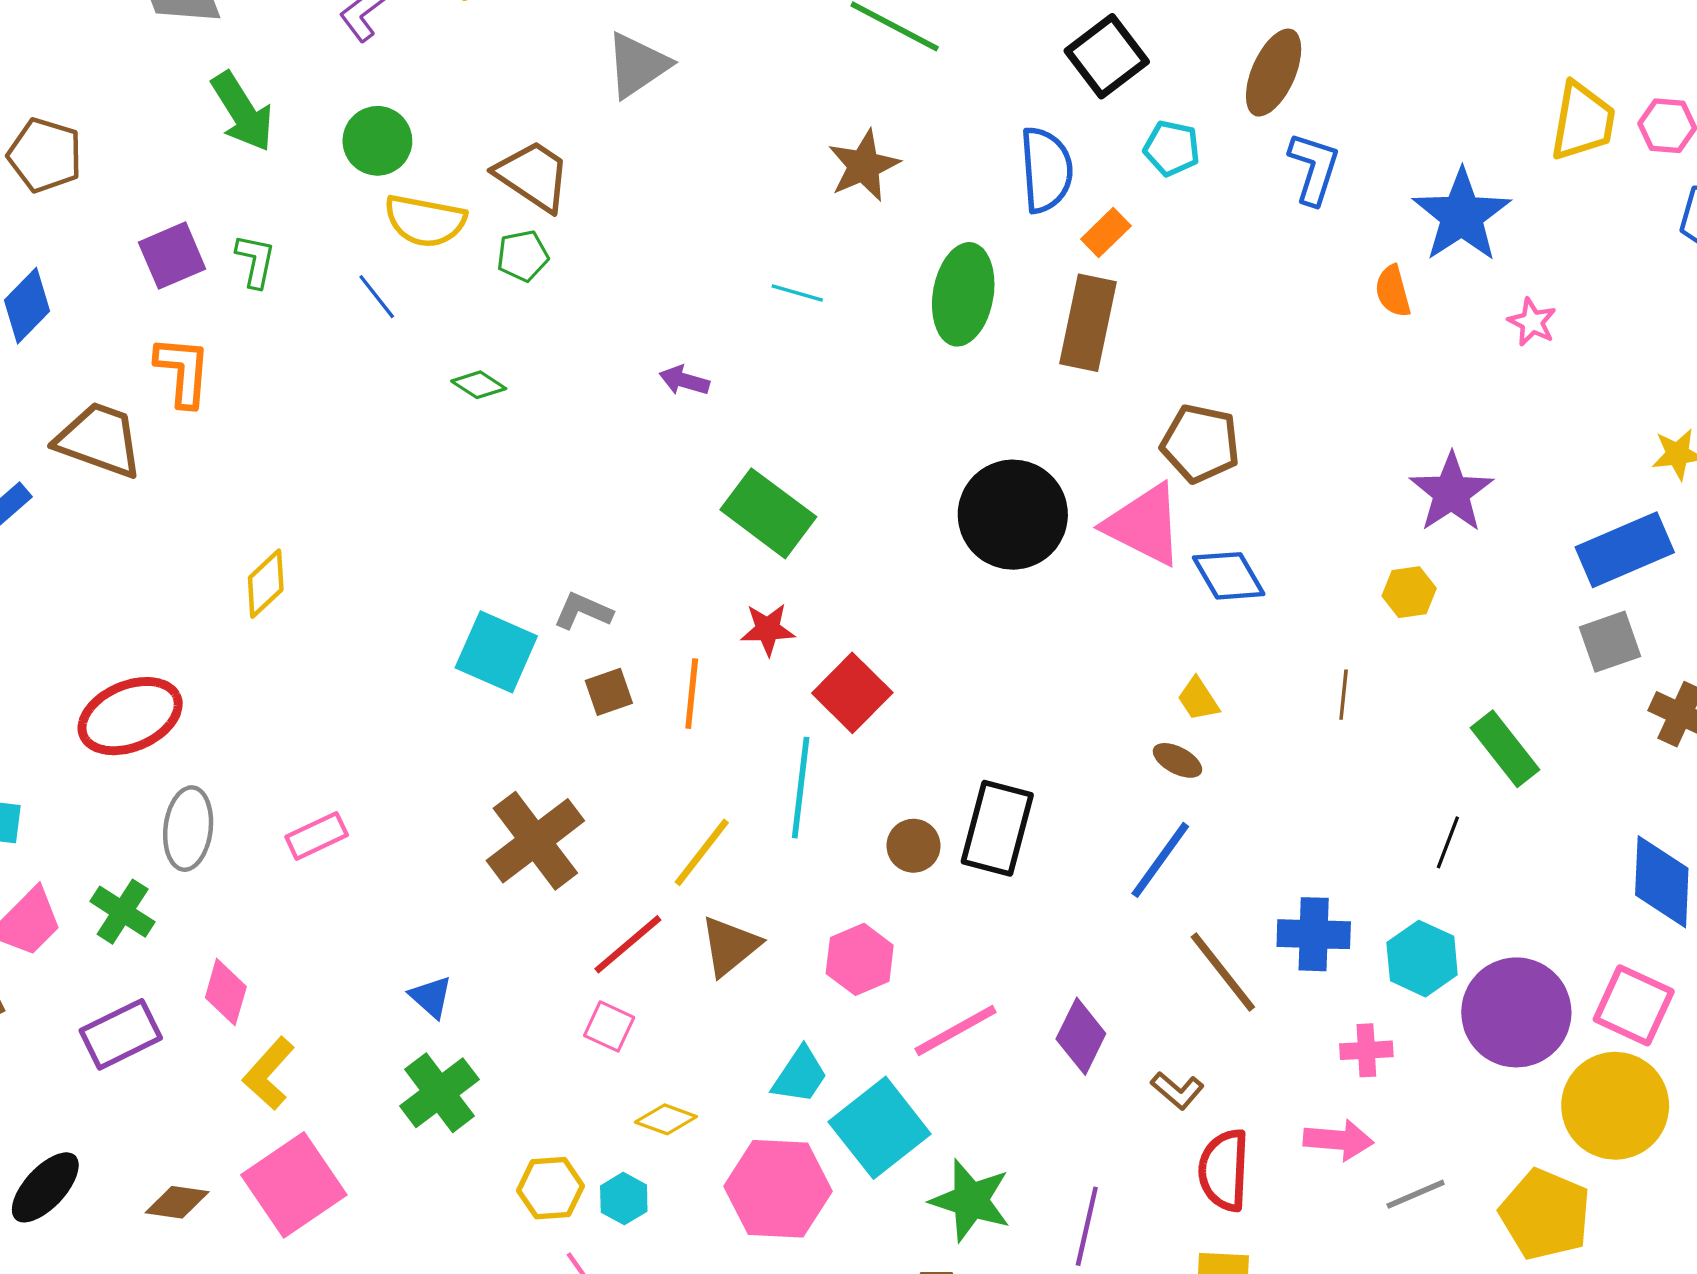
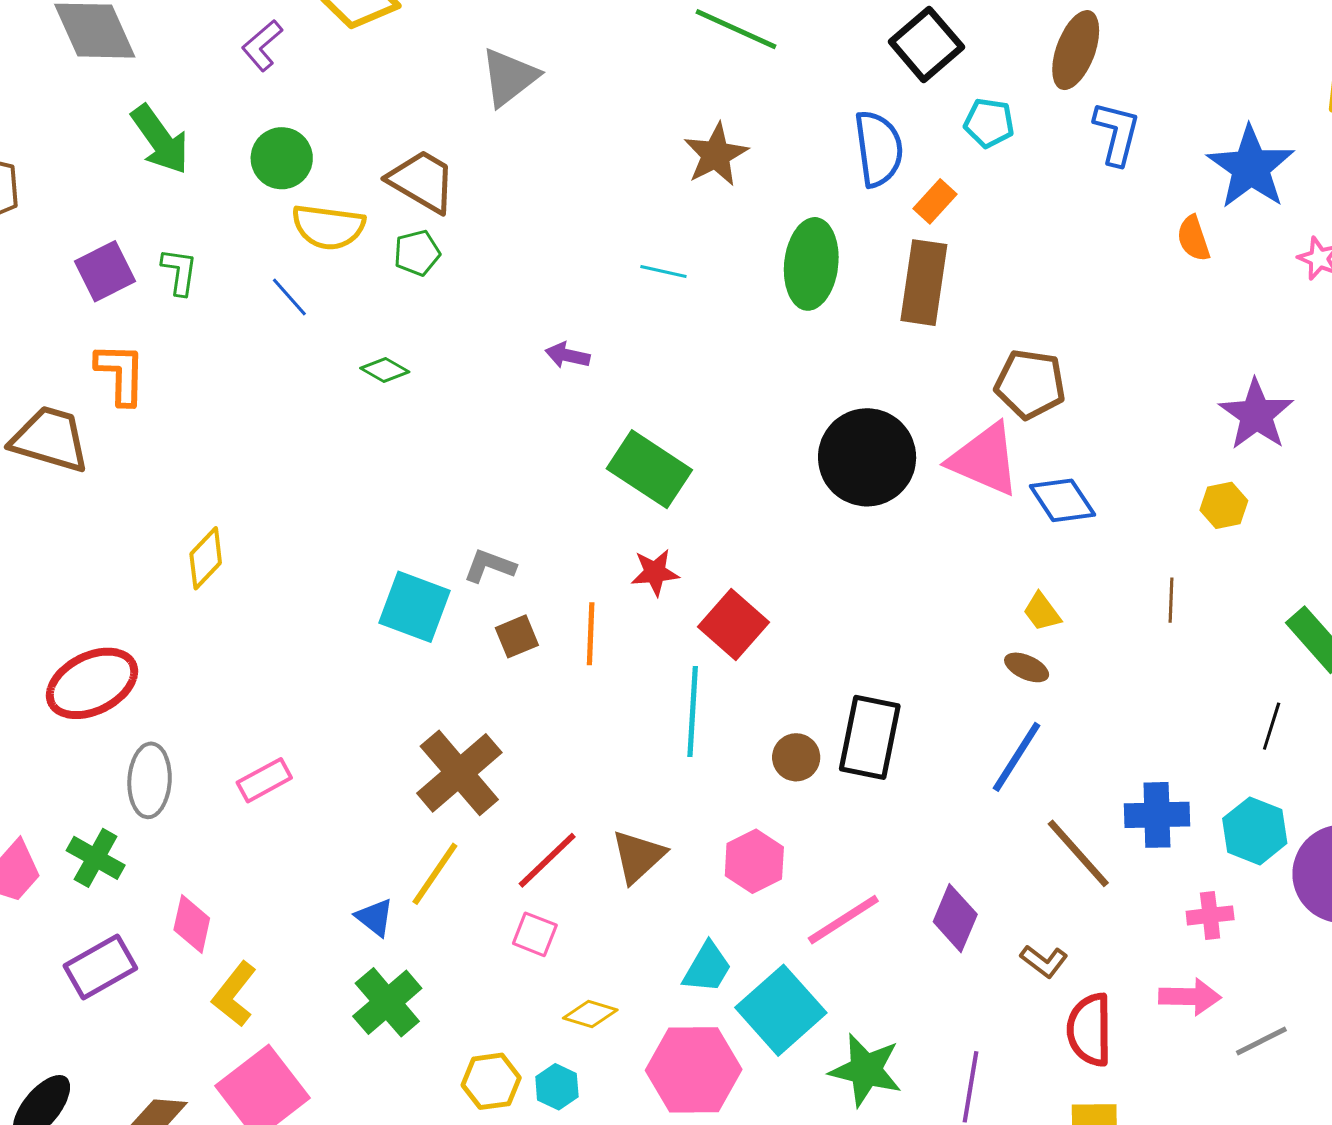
yellow line: (702, 852) -> (435, 874), moved

